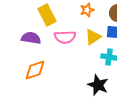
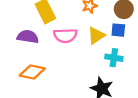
orange diamond: (35, 70) -> (32, 72), turned 30

